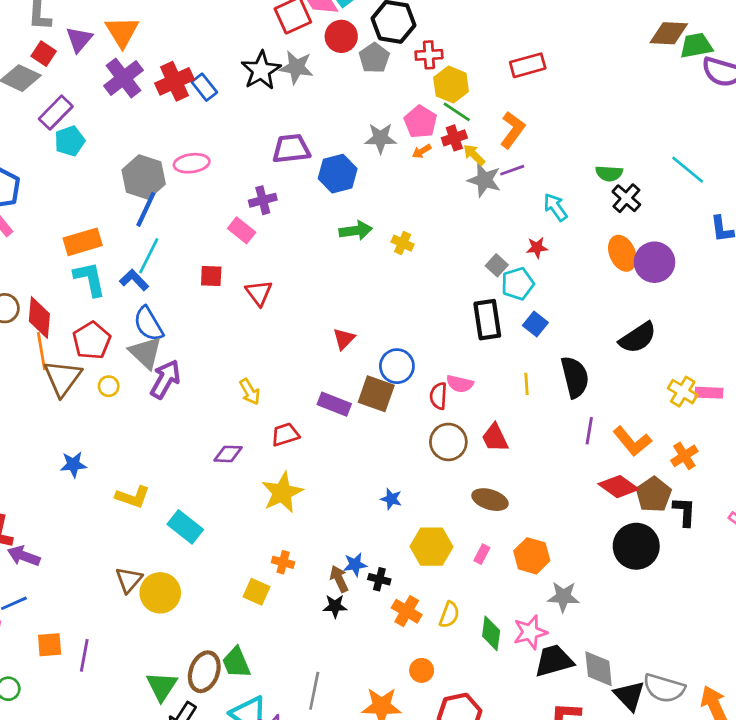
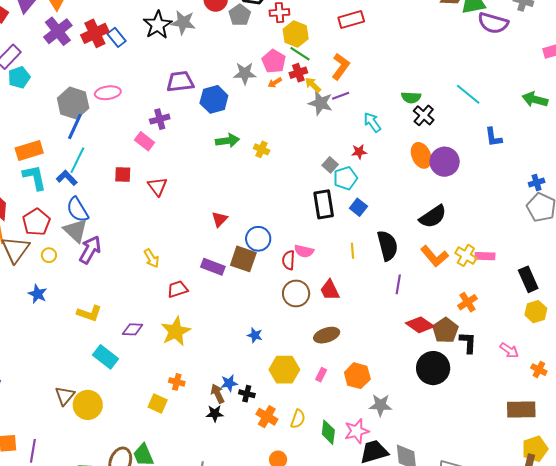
orange L-shape: (632, 441) -> (434, 256), moved
purple diamond: (228, 454) -> (133, 329), moved
blue star: (73, 464) -> (38, 294), moved, turned 30
yellow L-shape: (133, 497) -> (89, 313), moved
brown ellipse: (490, 500) -> (327, 335), turned -35

